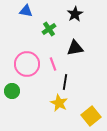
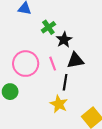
black star: (75, 14) -> (64, 40), moved
black triangle: (75, 48) -> (75, 60), moved

